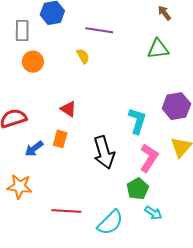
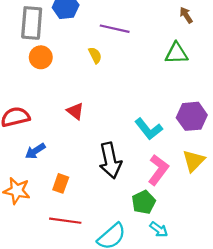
gray rectangle: (22, 31) -> (32, 23), size x1.4
cyan L-shape: (137, 121) -> (149, 129), turned 120
orange rectangle: (60, 139) -> (61, 183), moved

